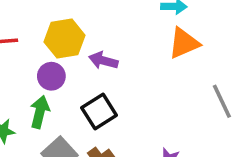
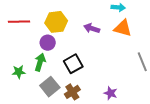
orange triangle: (184, 43) -> (123, 28), turned 36
purple arrow: (103, 61) -> (92, 28), moved

